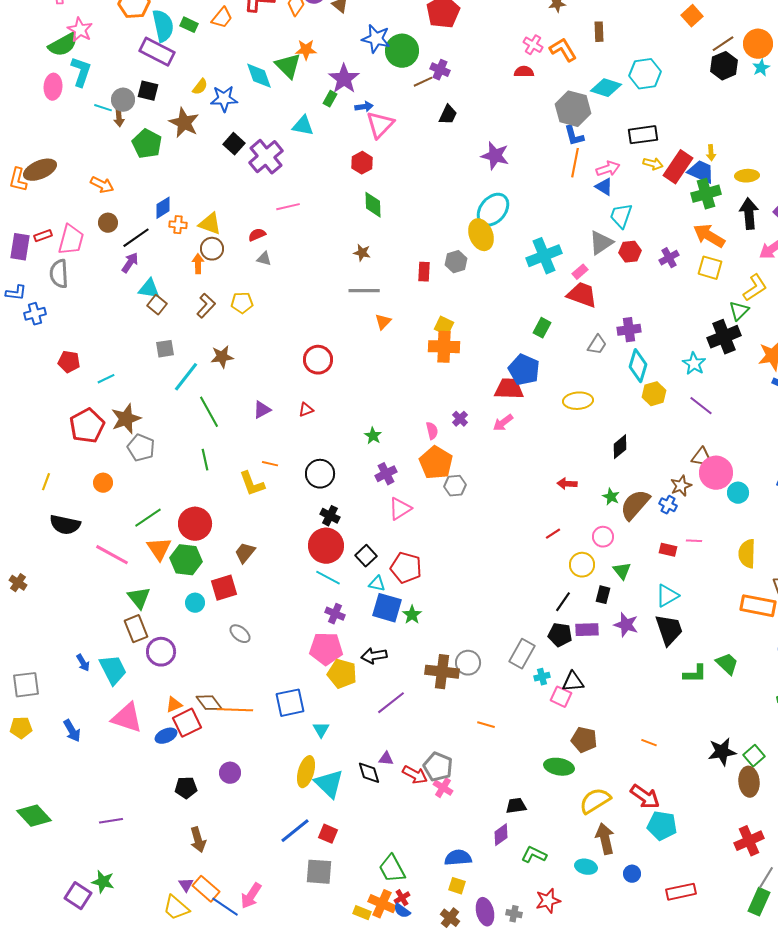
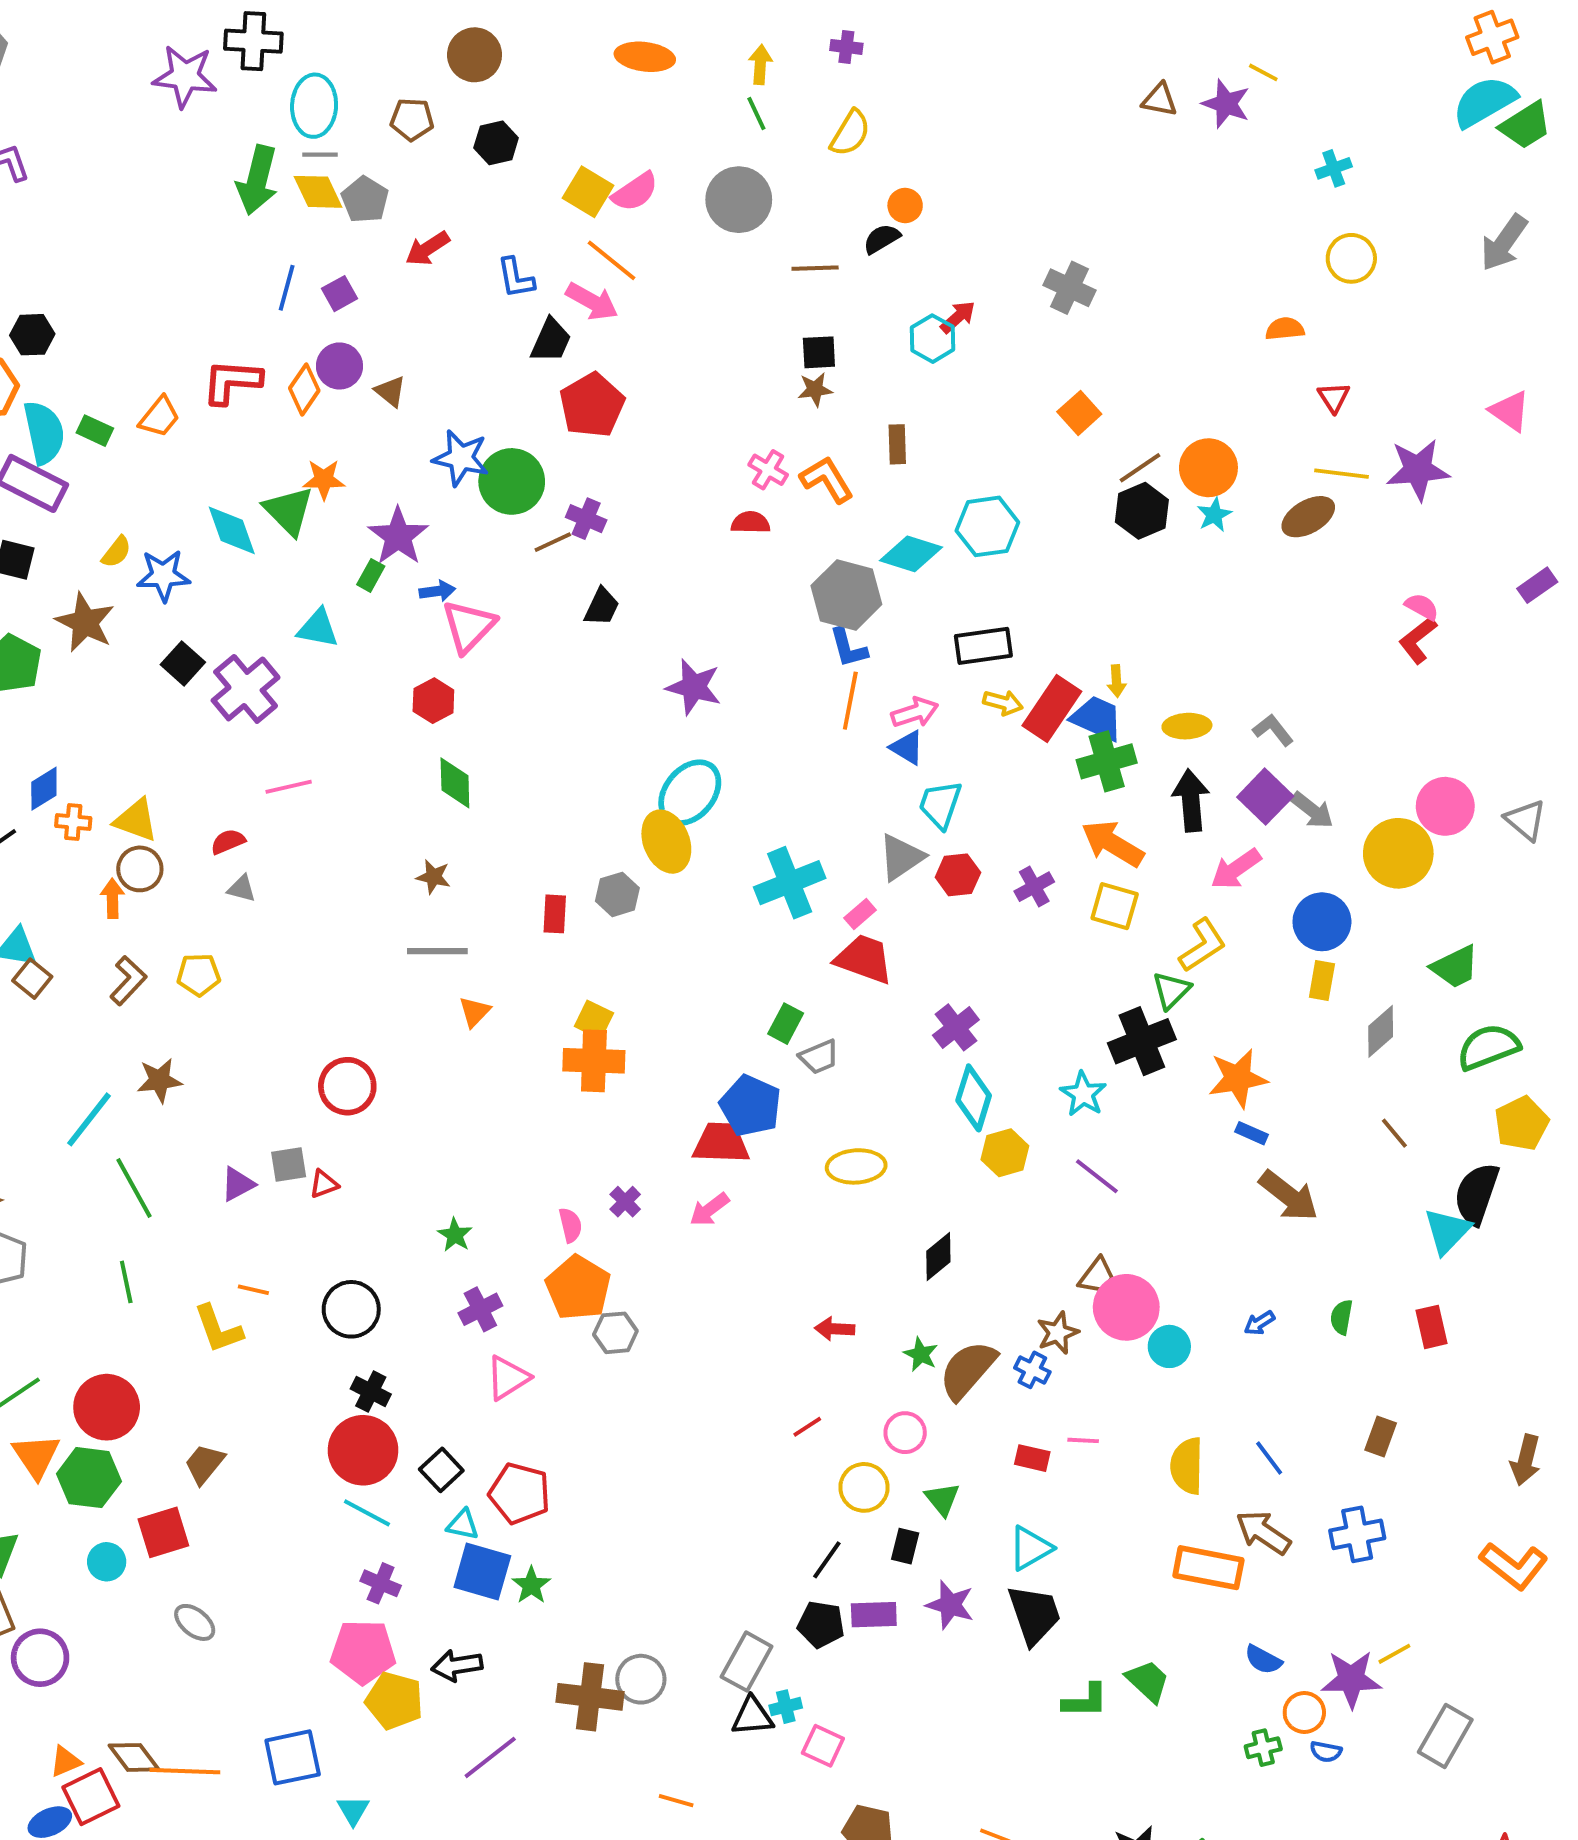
purple cross: (629, 330) -> (956, 1027), turned -30
gray trapezoid: (597, 345) -> (819, 1057), moved, turned 35
gray square: (165, 349) -> (289, 1164), moved
black triangle: (573, 682) -> (752, 1716), moved

